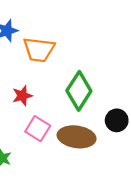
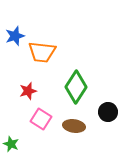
brown ellipse: (77, 137) -> (74, 126), size x0.7

